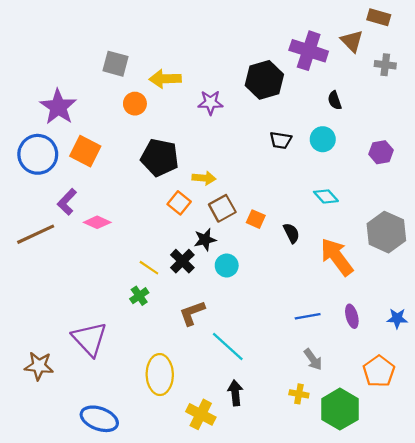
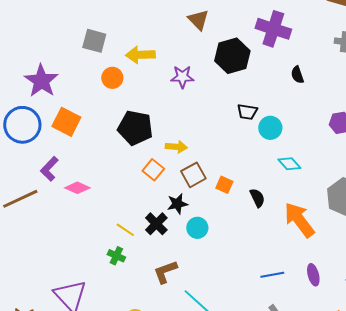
brown triangle: (352, 41) -> (198, 20), moved
cyan circle: (323, 139) -> (270, 128), moved
green cross: (139, 296) -> (116, 256), turned -30

